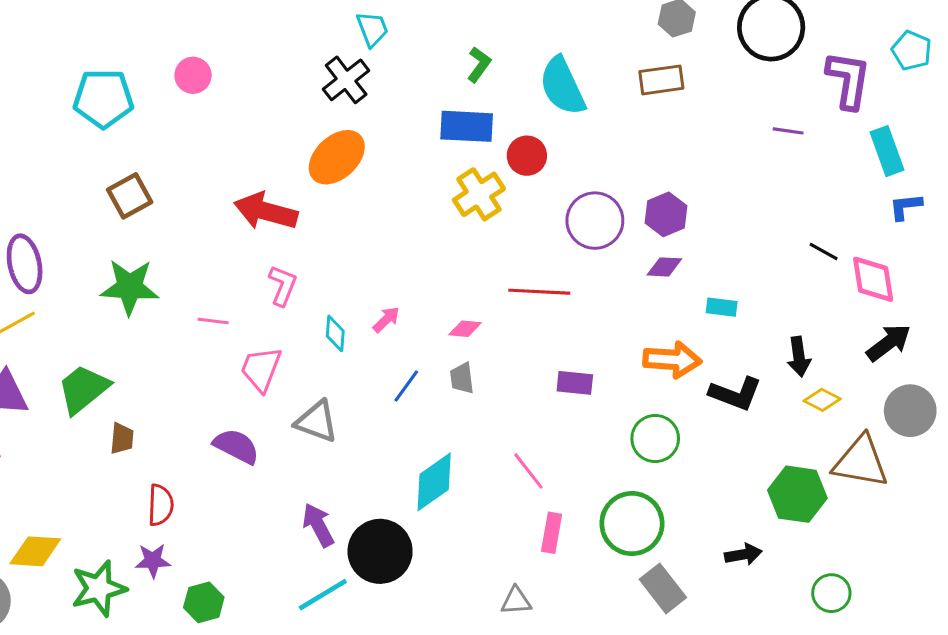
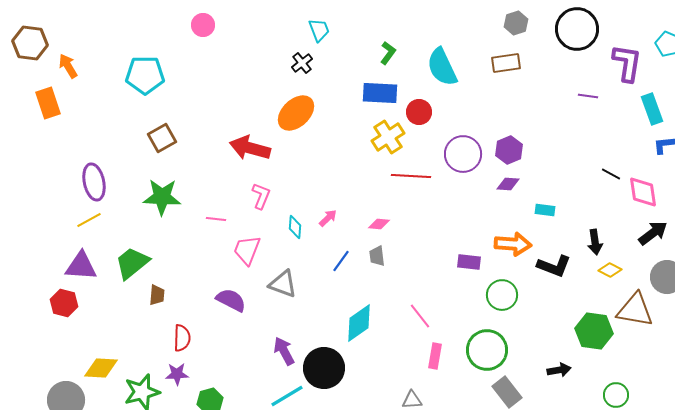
pink circle: (193, 75) -> (203, 25), moved
black cross: (346, 80) -> (302, 63), size x0.7
red line: (539, 292) -> (411, 176), moved
purple rectangle: (575, 383) -> (469, 262), moved

